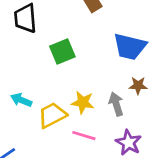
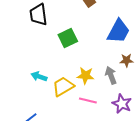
blue trapezoid: (130, 47) -> (118, 31), turned -72

